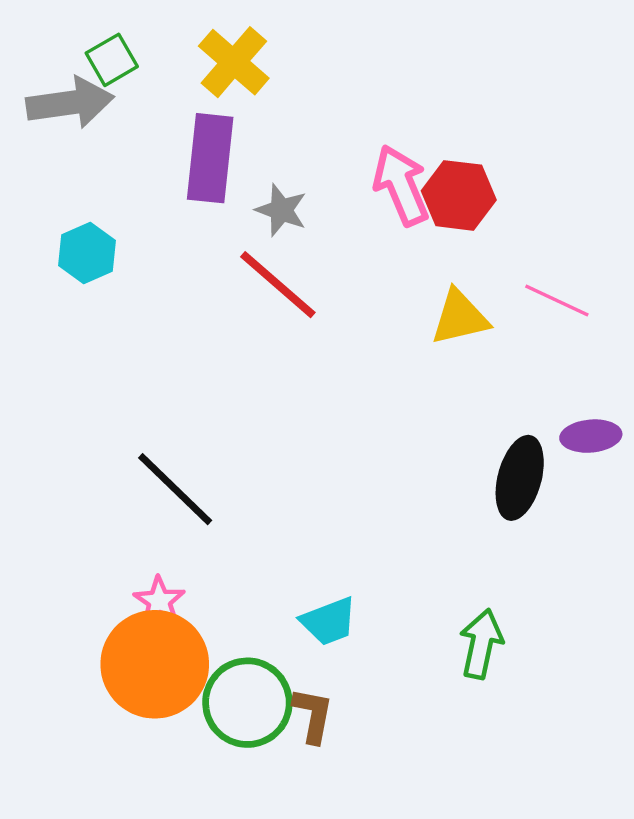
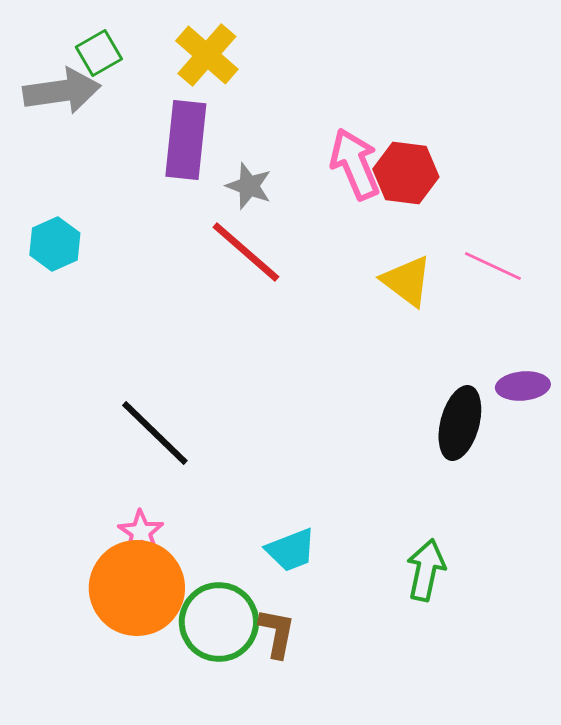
cyan hexagon: (87, 253) -> (55, 244), moved
yellow triangle: (460, 317) -> (407, 281), turned 50

